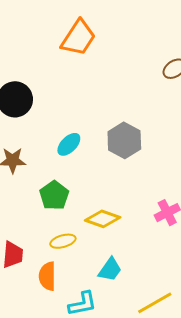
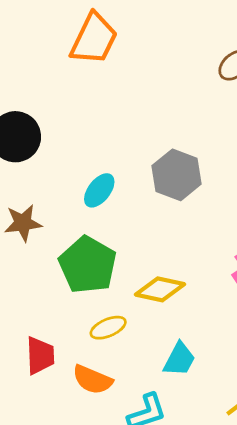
green pentagon: (54, 195) -> (88, 265), size x1.4
orange semicircle: (47, 276) -> (92, 380), turned -60

